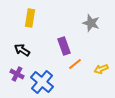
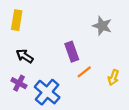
yellow rectangle: (30, 18) -> (17, 20), moved
yellow arrow: (101, 69) -> (113, 77), turned -48

